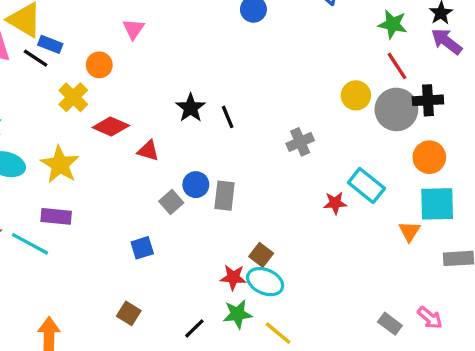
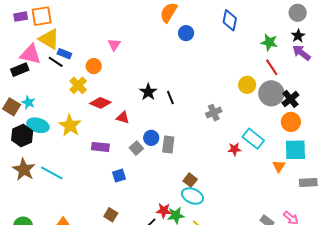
black cross: (428, 100) -> (290, 99), moved, turned -36
purple rectangle: (56, 216) -> (100, 147), moved
red star: (233, 277) -> (164, 211), moved

